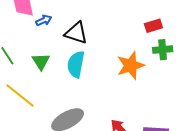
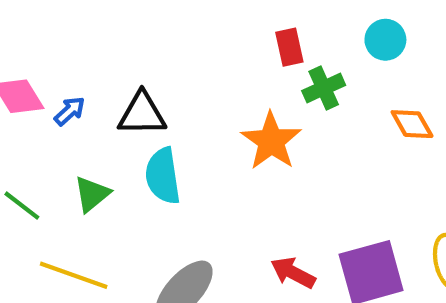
red rectangle: (153, 26) -> (289, 47), turned -66
green triangle: (41, 61) -> (92, 194), turned 42

